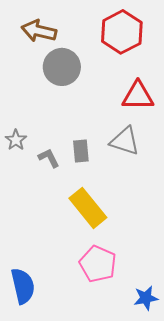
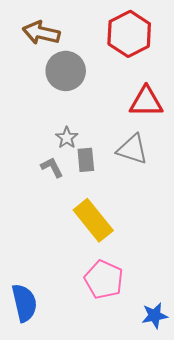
gray star: (16, 140) -> (67, 138), moved

